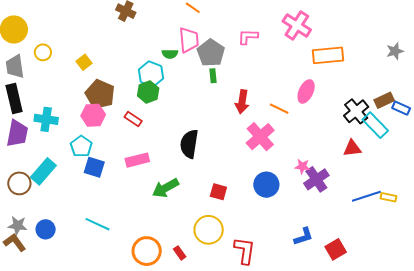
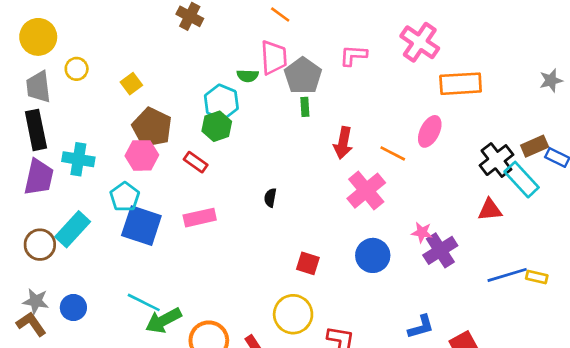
black semicircle: (189, 144) -> (270, 198), size x0.5
blue square: (94, 167) -> (141, 226), size x1.4
green arrow: (165, 188) -> (163, 320), moved

